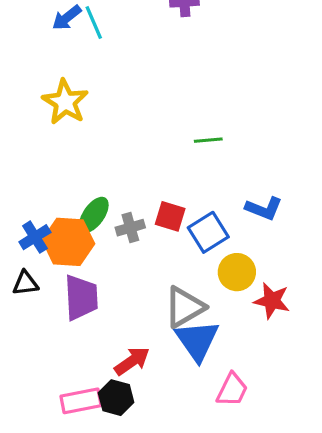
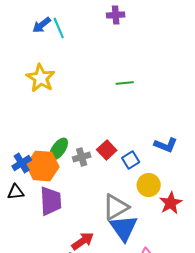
green line: (208, 140) -> (125, 83), moved
red square: (170, 216) -> (107, 150), turned 30
blue square: (208, 232) -> (131, 160), size x0.7
red star: (272, 301) -> (171, 203), turned 30

